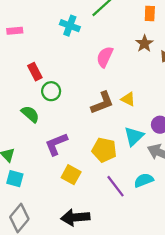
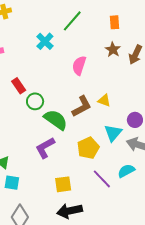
cyan cross: (70, 26) -> (45, 41), turned 30
green semicircle: (30, 114) -> (56, 120), moved, size x1.4
yellow pentagon: (104, 150) -> (88, 148), turned -30
yellow square: (71, 175) -> (63, 184), moved, turned -30

